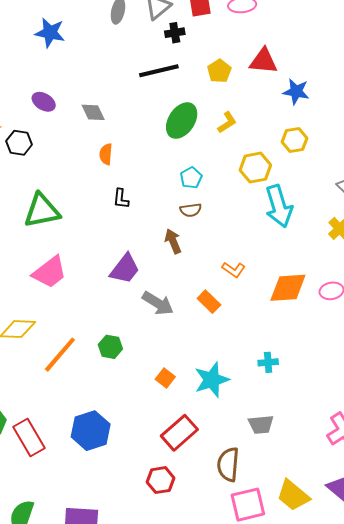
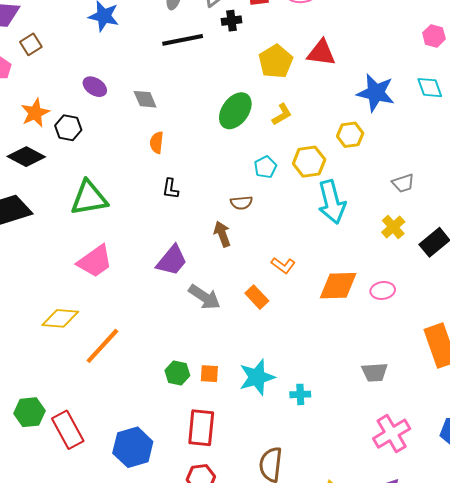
black line: (159, 71) -> (183, 40), moved
yellow pentagon: (219, 71) -> (276, 61), size x1.4
blue star: (296, 92) -> (376, 93), moved, size x1.4
cyan pentagon: (191, 178) -> (265, 167), moved
green hexagon: (110, 347) -> (177, 373), moved
cyan cross: (268, 362) -> (300, 394), moved
orange square: (165, 378) -> (209, 374), turned -36
gray trapezoid: (261, 425) -> (375, 372), moved
blue hexagon: (91, 431) -> (133, 447), moved
red rectangle: (179, 433) -> (201, 428), moved, turned -45

